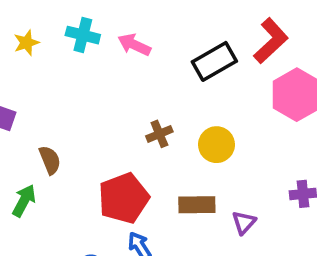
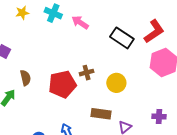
black rectangle: (214, 61) -> (122, 38), turned 55
red pentagon: (124, 198) -> (62, 84), moved

